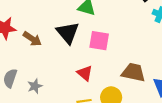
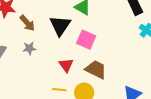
brown trapezoid: (133, 72) -> (96, 69), moved
gray star: (35, 86) -> (29, 48), moved

